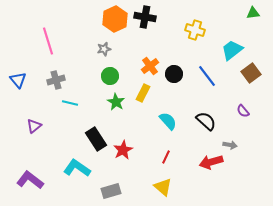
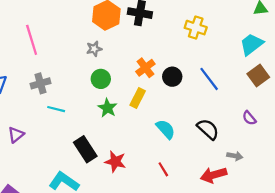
cyan trapezoid: (232, 50) -> (252, 44), moved
red star: (123, 150) -> (115, 162), turned -30
red line: (166, 157) -> (163, 169), turned -56

